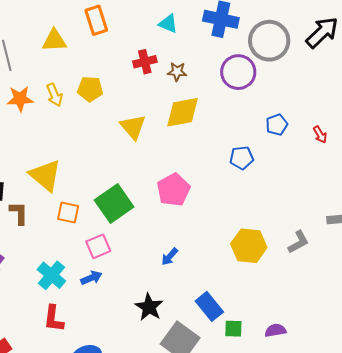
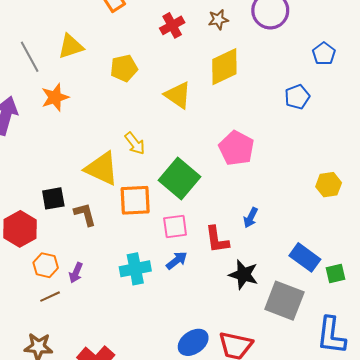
yellow triangle: (54, 41) -> (71, 46), moved
brown star: (177, 72) -> (218, 20), moved
yellow arrow: (54, 95) -> (135, 143), moved
orange square: (68, 212) -> (135, 200), size x1.4
pink square: (98, 246) -> (175, 226), turned 30
yellow hexagon: (249, 246) -> (329, 185), size x0.7
cyan cross: (51, 275) -> (135, 269), turned -36
red L-shape: (54, 319) -> (217, 240), moved

